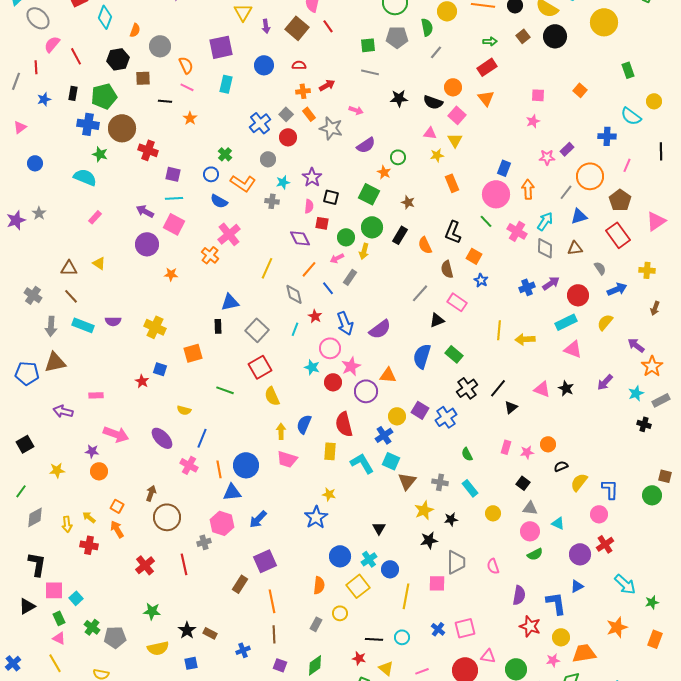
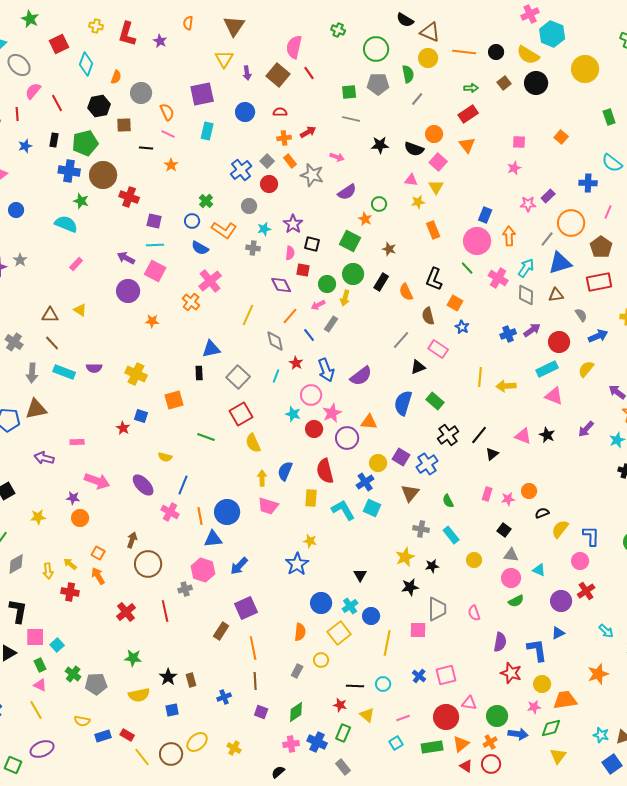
blue triangle: (579, 216) -> (560, 263), size x1.4
red rectangle: (618, 235) -> (599, 282), turned -65
brown triangle: (407, 481) -> (410, 493), moved
cyan arrow: (625, 584) -> (606, 631), size x0.7
brown rectangle: (210, 633) -> (191, 680), turned 48

